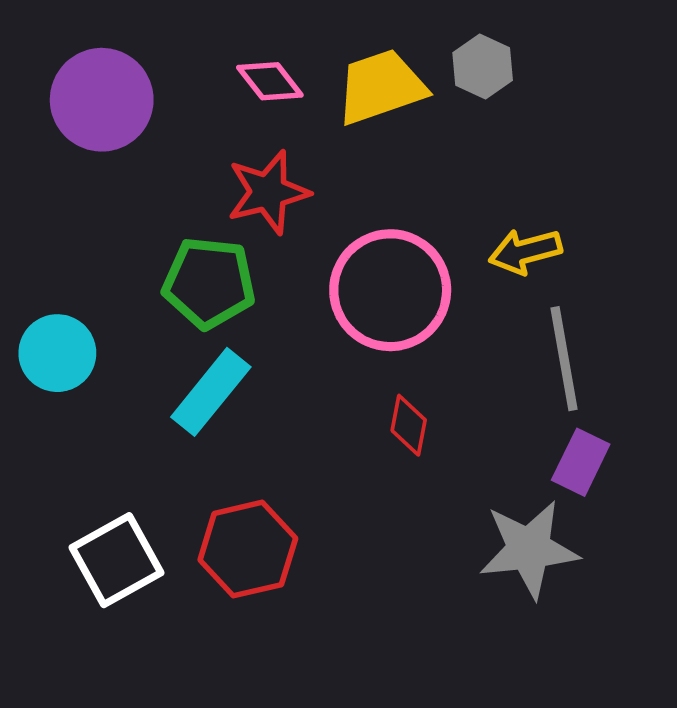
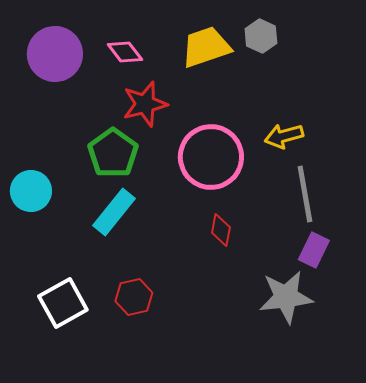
pink diamond: (270, 81) -> (125, 52), moved
green pentagon: (209, 283) -> (113, 153), turned 30
red hexagon: (248, 549) -> (134, 297), size x0.7

